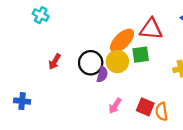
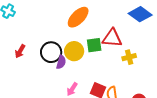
red triangle: (151, 29) -> (112, 38), moved
orange ellipse: (122, 41) -> (78, 17), moved

